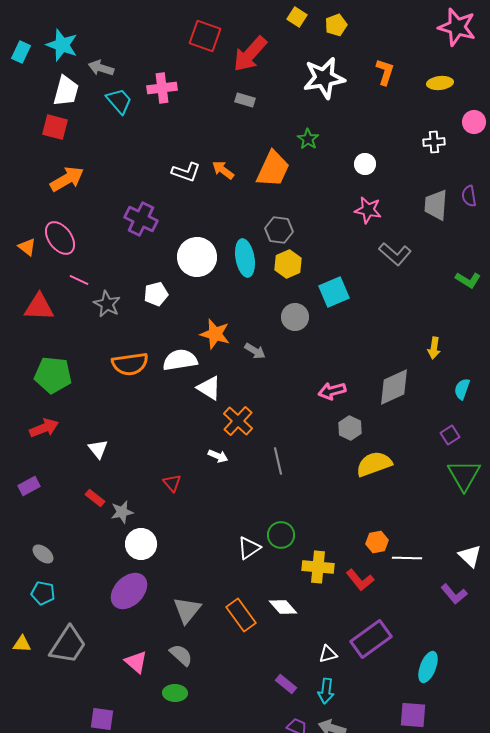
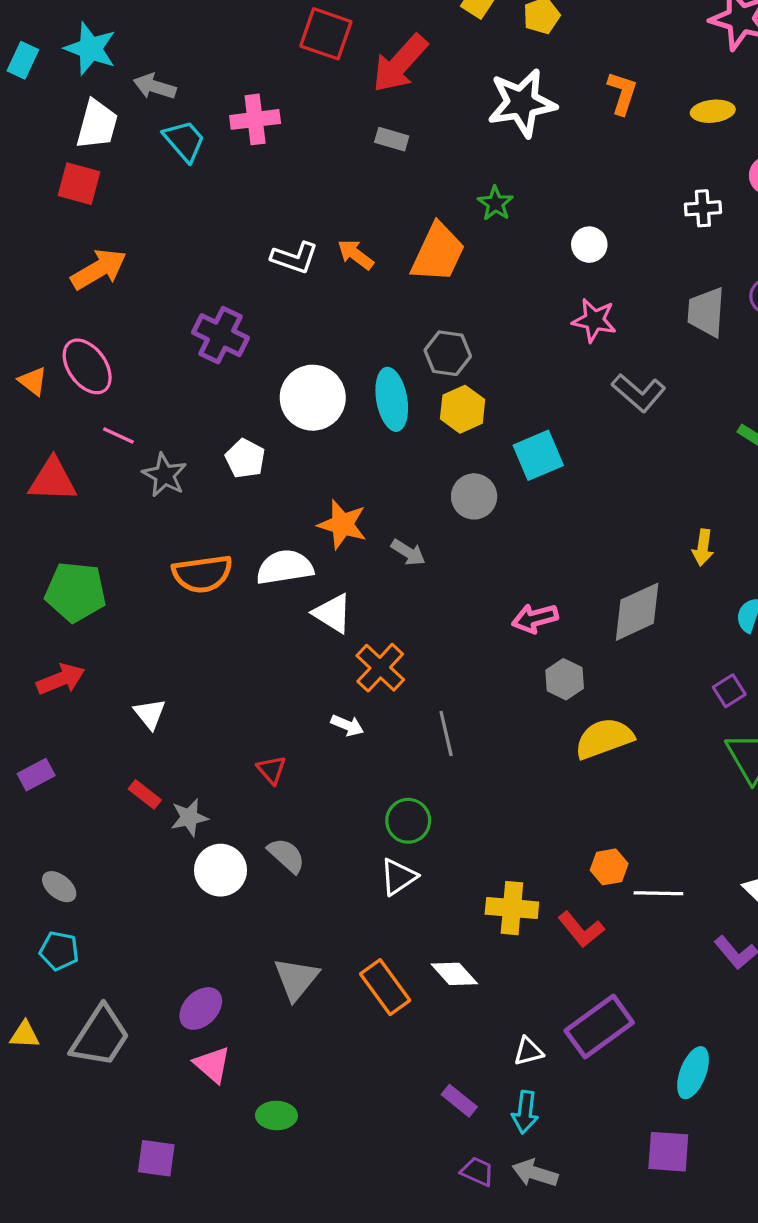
white pentagon: (156, 294) -> (245, 459), turned -30
green circle: (281, 535) -> (408, 821), moved
purple ellipse: (129, 591) -> (201, 1008), moved, size x0.7
gray semicircle: (181, 655) -> (286, 855), moved

